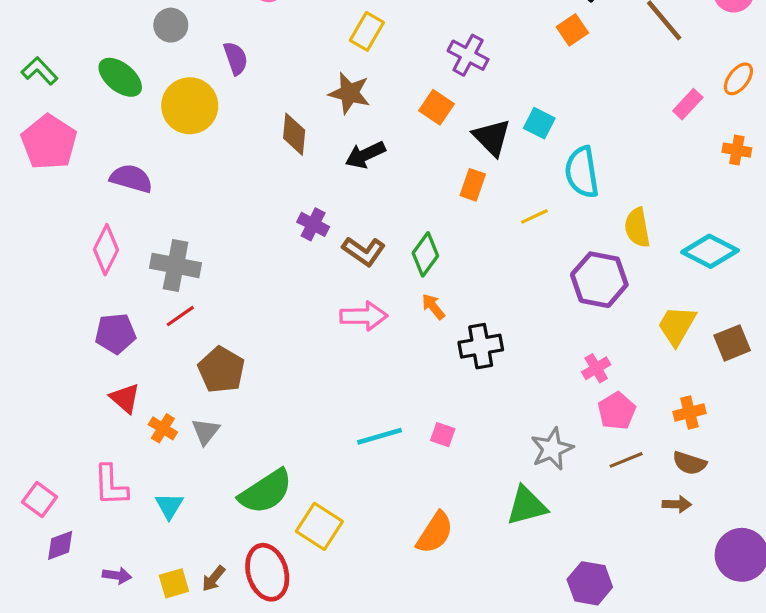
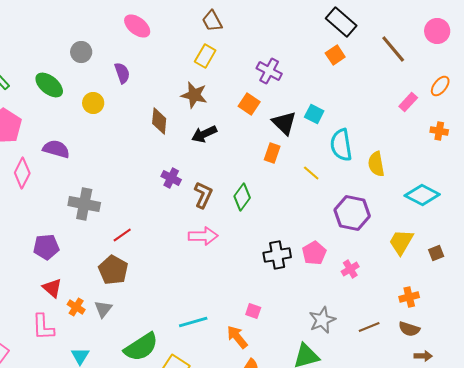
yellow circle: (190, 106) -> (93, 103), size x0.6
yellow line: (534, 216) -> (311, 173), turned 66
yellow semicircle: (637, 228) -> (376, 164), moved
pink diamond: (106, 250) -> (22, 173), moved
brown L-shape: (364, 251) -> (203, 195), turned -100
orange arrow: (433, 307) -> (237, 337), moved, size x1.4
red line: (180, 316) -> (122, 235), moved
brown square: (732, 343) -> (436, 253), size x0.7
pink pentagon: (617, 411) -> (314, 253), moved
cyan line: (380, 436) -> (193, 322), moved
pink L-shape: (111, 485) -> (43, 327), moved
brown arrow: (677, 504) -> (423, 356), moved

